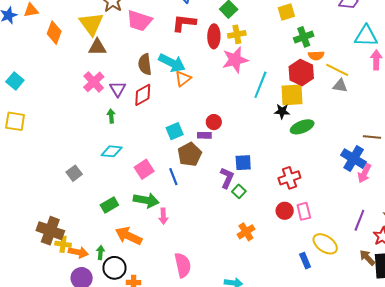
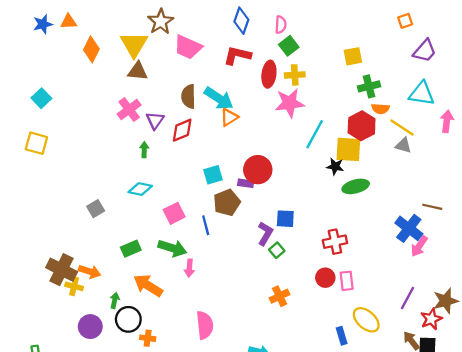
cyan triangle: (366, 36) -> (422, 94), moved
red circle: (214, 122) -> (258, 170), size x1.6
orange arrow: (78, 252) -> (90, 272), moved

